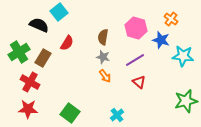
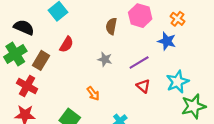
black semicircle: (39, 25) -> (24, 27), moved
pink hexagon: (136, 28) -> (140, 16), moved
brown semicircle: (103, 37) -> (111, 26), moved
cyan star: (183, 56) -> (177, 82), moved, turned -30
orange arrow: (105, 76) -> (93, 93), moved

